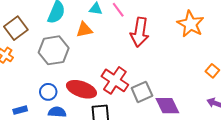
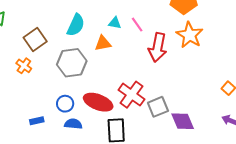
orange star: (190, 24) -> (189, 35), moved

